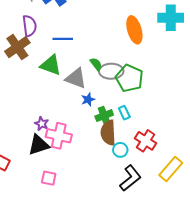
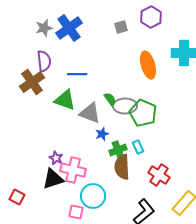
cyan circle: (120, 150) -> (93, 196), moved, size x1.6
pink square: (49, 178) -> (76, 212), moved

